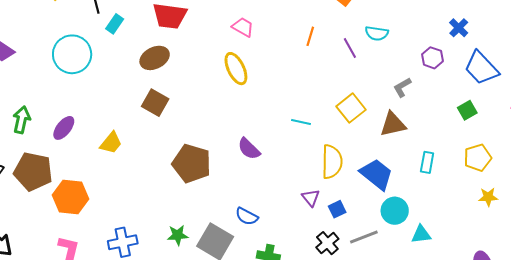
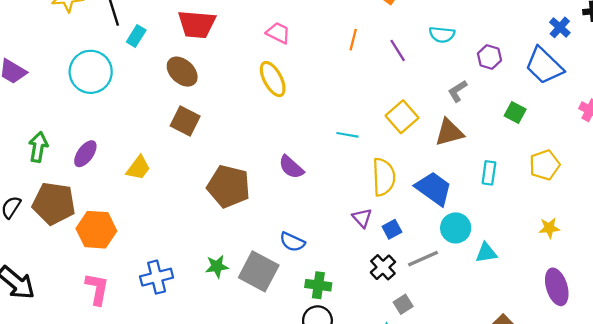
blue cross: (459, 28) -> (560, 27), moved
cyan semicircle: (377, 33) -> (442, 35), moved
brown ellipse: (155, 58) -> (182, 72), turned 72
green square: (467, 110) -> (515, 112), moved, turned -30
yellow star: (488, 197) -> (549, 228), moved

